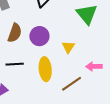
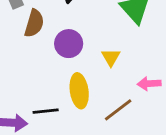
brown semicircle: (15, 33) -> (34, 23), moved
black line: (15, 64) -> (46, 111), moved

